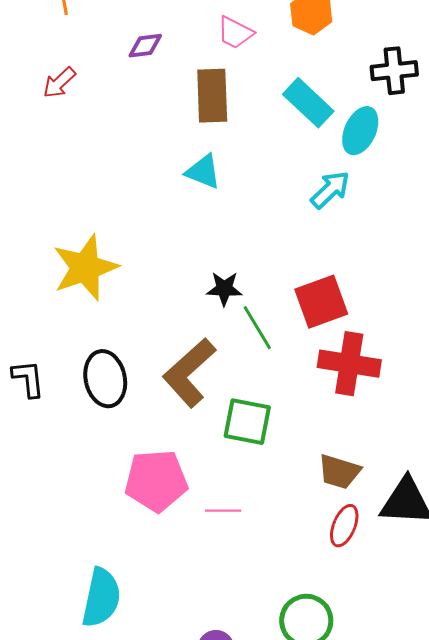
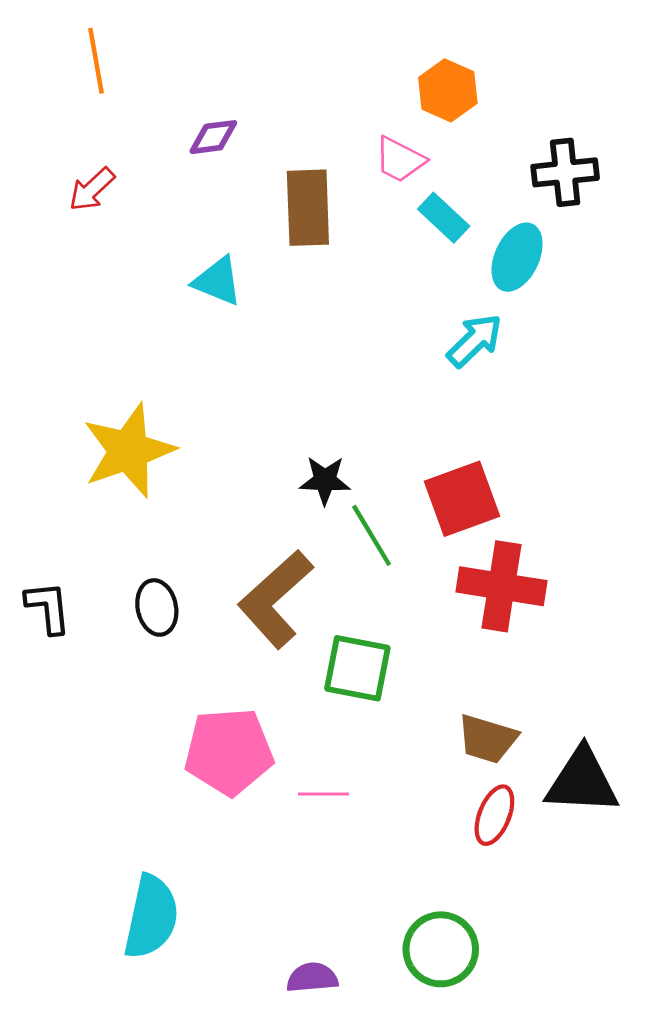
pink trapezoid: (235, 33) -> (400, 160), moved
cyan rectangle: (308, 103) -> (444, 218), size x0.7
cyan triangle: (203, 172) -> (218, 281), moved
black ellipse: (105, 379) -> (157, 607), size x0.7

